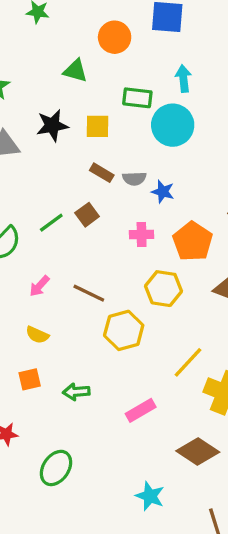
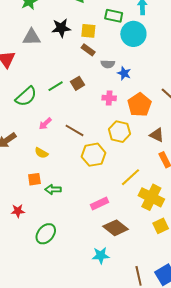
brown rectangle: (102, 173) -> (88, 50), moved
green arrow: (76, 392) -> (53, 189), moved
brown diamond: (198, 451) -> (116, 228), moved
cyan star: (150, 496) -> (101, 255), turned -30

